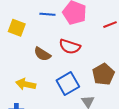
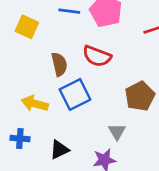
brown semicircle: (42, 54) -> (59, 64), turned -138
blue square: (68, 83) -> (75, 94), moved

